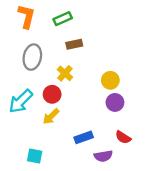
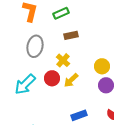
yellow arrow: (51, 116) -> (71, 80), moved

